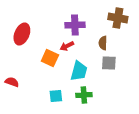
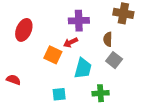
gray square: (109, 63) -> (114, 60), turned 35
green cross: (84, 95) -> (101, 93), moved

